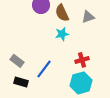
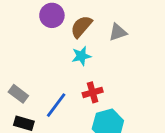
brown semicircle: (62, 13) -> (81, 27), turned 66
red cross: (82, 60) -> (93, 92), moved

